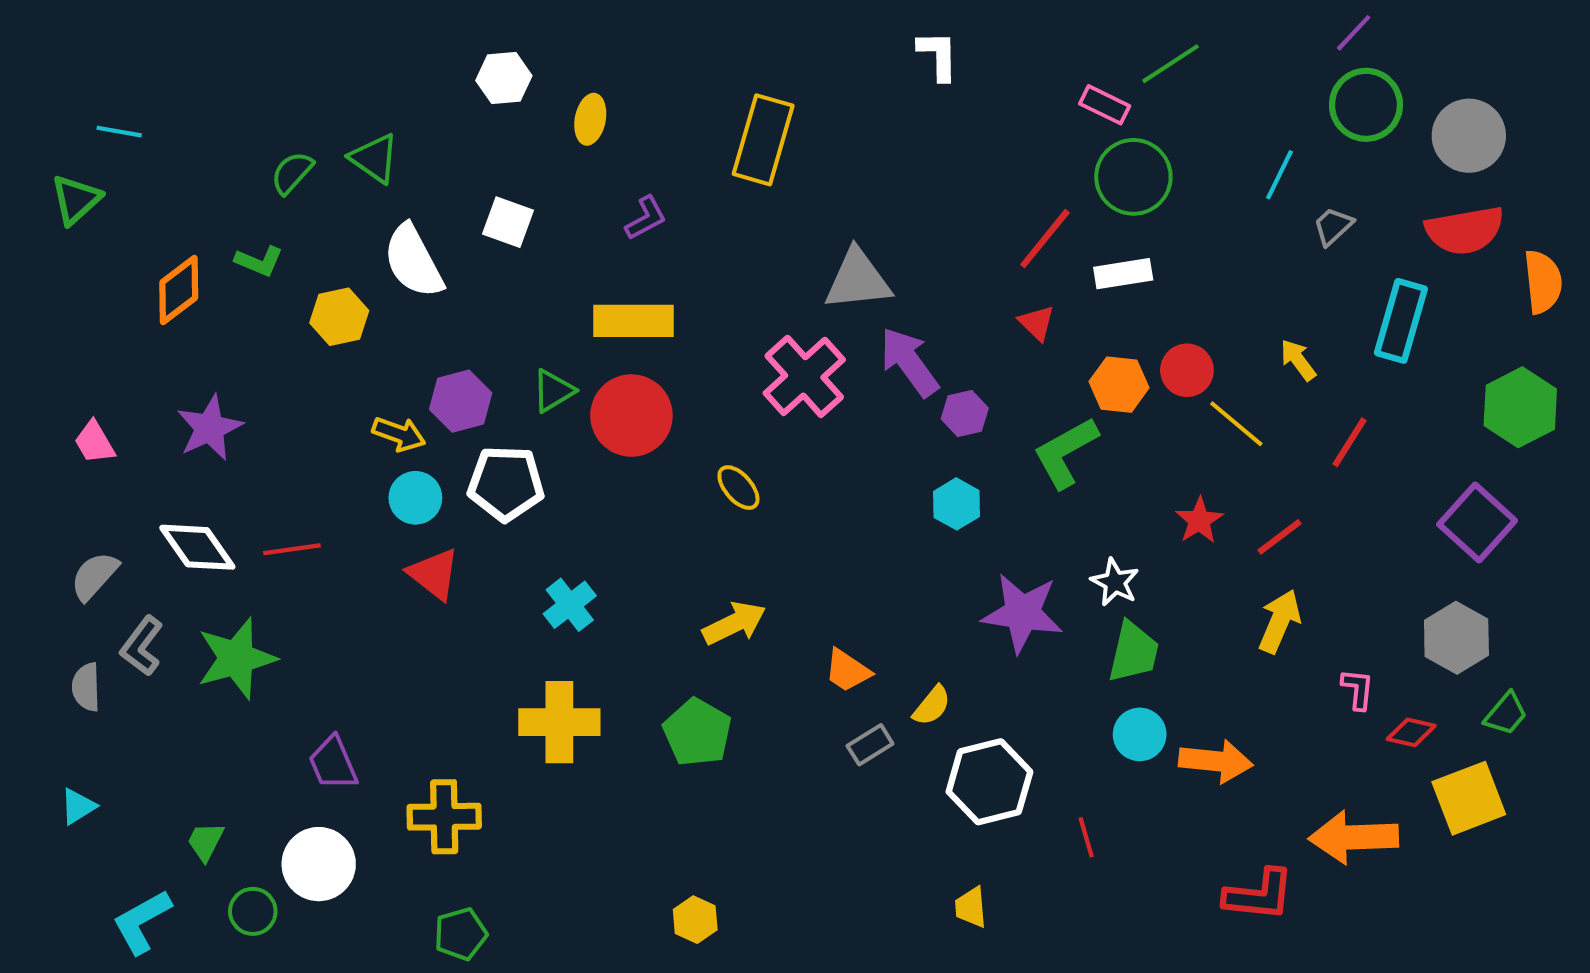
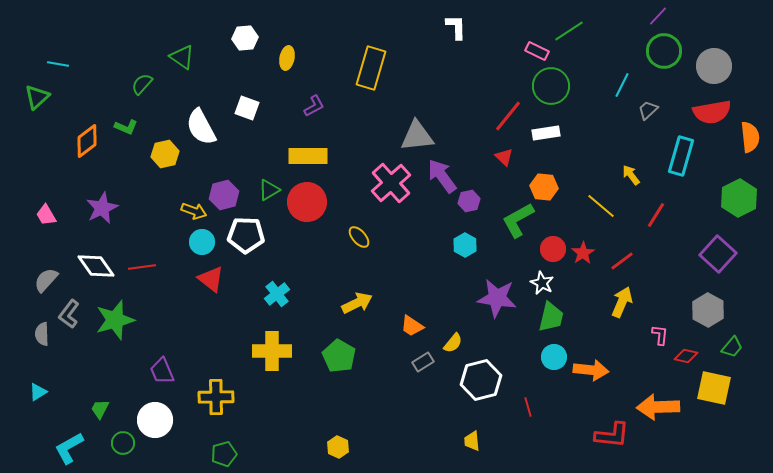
green triangle: (374, 158) -> (182, 57), moved
red circle: (1187, 370) -> (553, 249), moved
yellow square: (1469, 798) -> (714, 388), turned 33

